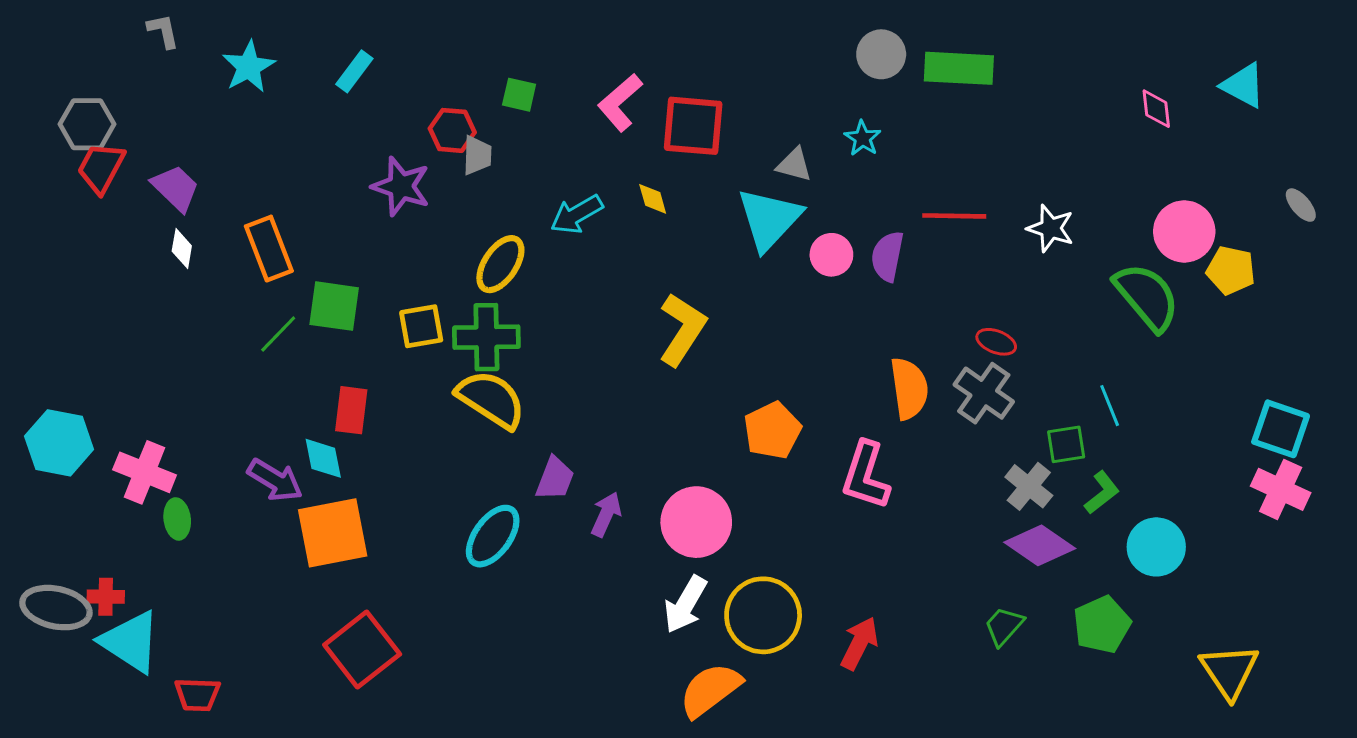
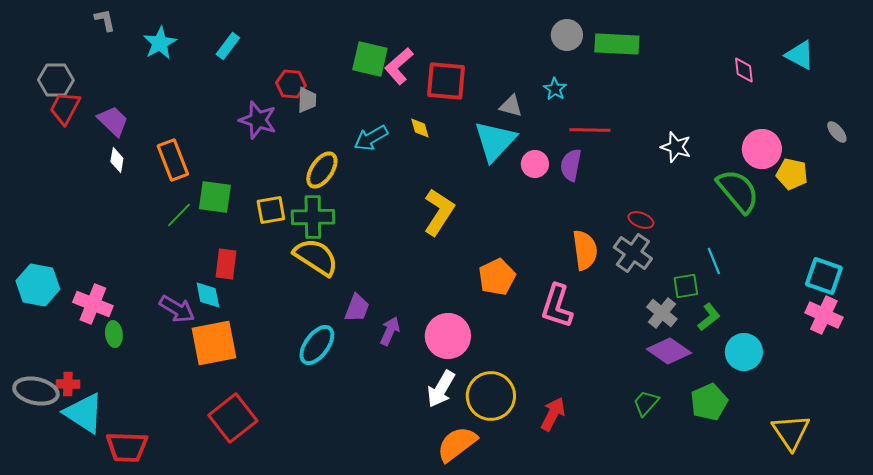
green square: (519, 95) -> (370, 59), moved, size x1.6
red line: (954, 216) -> (590, 130), moved
red trapezoid: (197, 695) -> (127, 447), size x1.4

